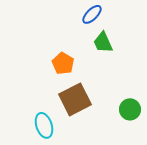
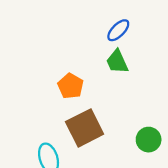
blue ellipse: (92, 14) -> (118, 30), moved

